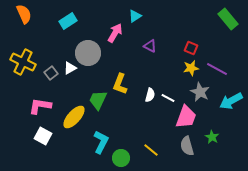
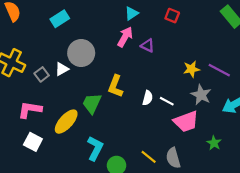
pink arrow: (115, 33) -> (125, 37), moved
red square: (191, 48) -> (172, 16), moved
pink trapezoid: (186, 117) -> (186, 122), turned 50
gray semicircle: (187, 146) -> (173, 158), moved

